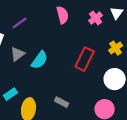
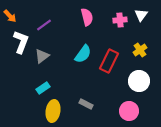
pink cross: (96, 18) -> (120, 20), turned 32
cyan semicircle: (39, 60) -> (83, 54), moved
cyan rectangle: (10, 94) -> (43, 88), moved

